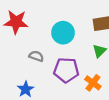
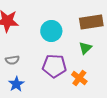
gray semicircle: (36, 56) -> (12, 60), moved, turned 152

